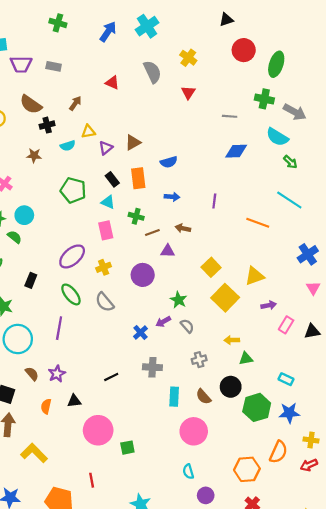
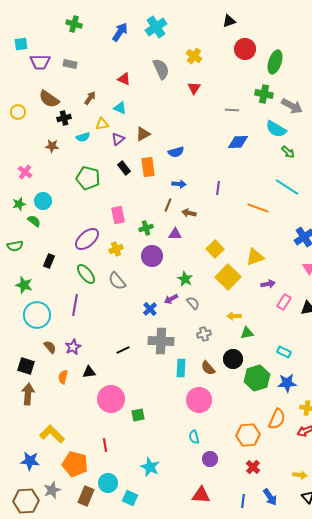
cyan triangle: (108, 202) -> (120, 108), moved
green cross: (136, 216) -> (146, 228), moved, turned -32
brown line: (152, 233) -> (168, 205), moved, turned -48
gray cross: (152, 367) -> (161, 341), size x1.4
yellow L-shape: (34, 453) -> (52, 434), moved

